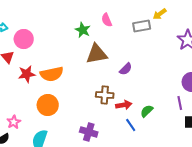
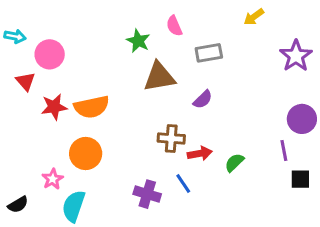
gray rectangle: (142, 26) -> (209, 53), moved
pink star: (14, 122) -> (53, 179), moved
blue line: (131, 125) -> (183, 184), moved

